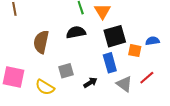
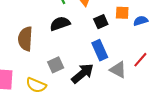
black square: (115, 36) -> (101, 22), size x0.6
orange square: (135, 51) -> (122, 13), moved
black arrow: (90, 83) -> (83, 73), size x1.6

